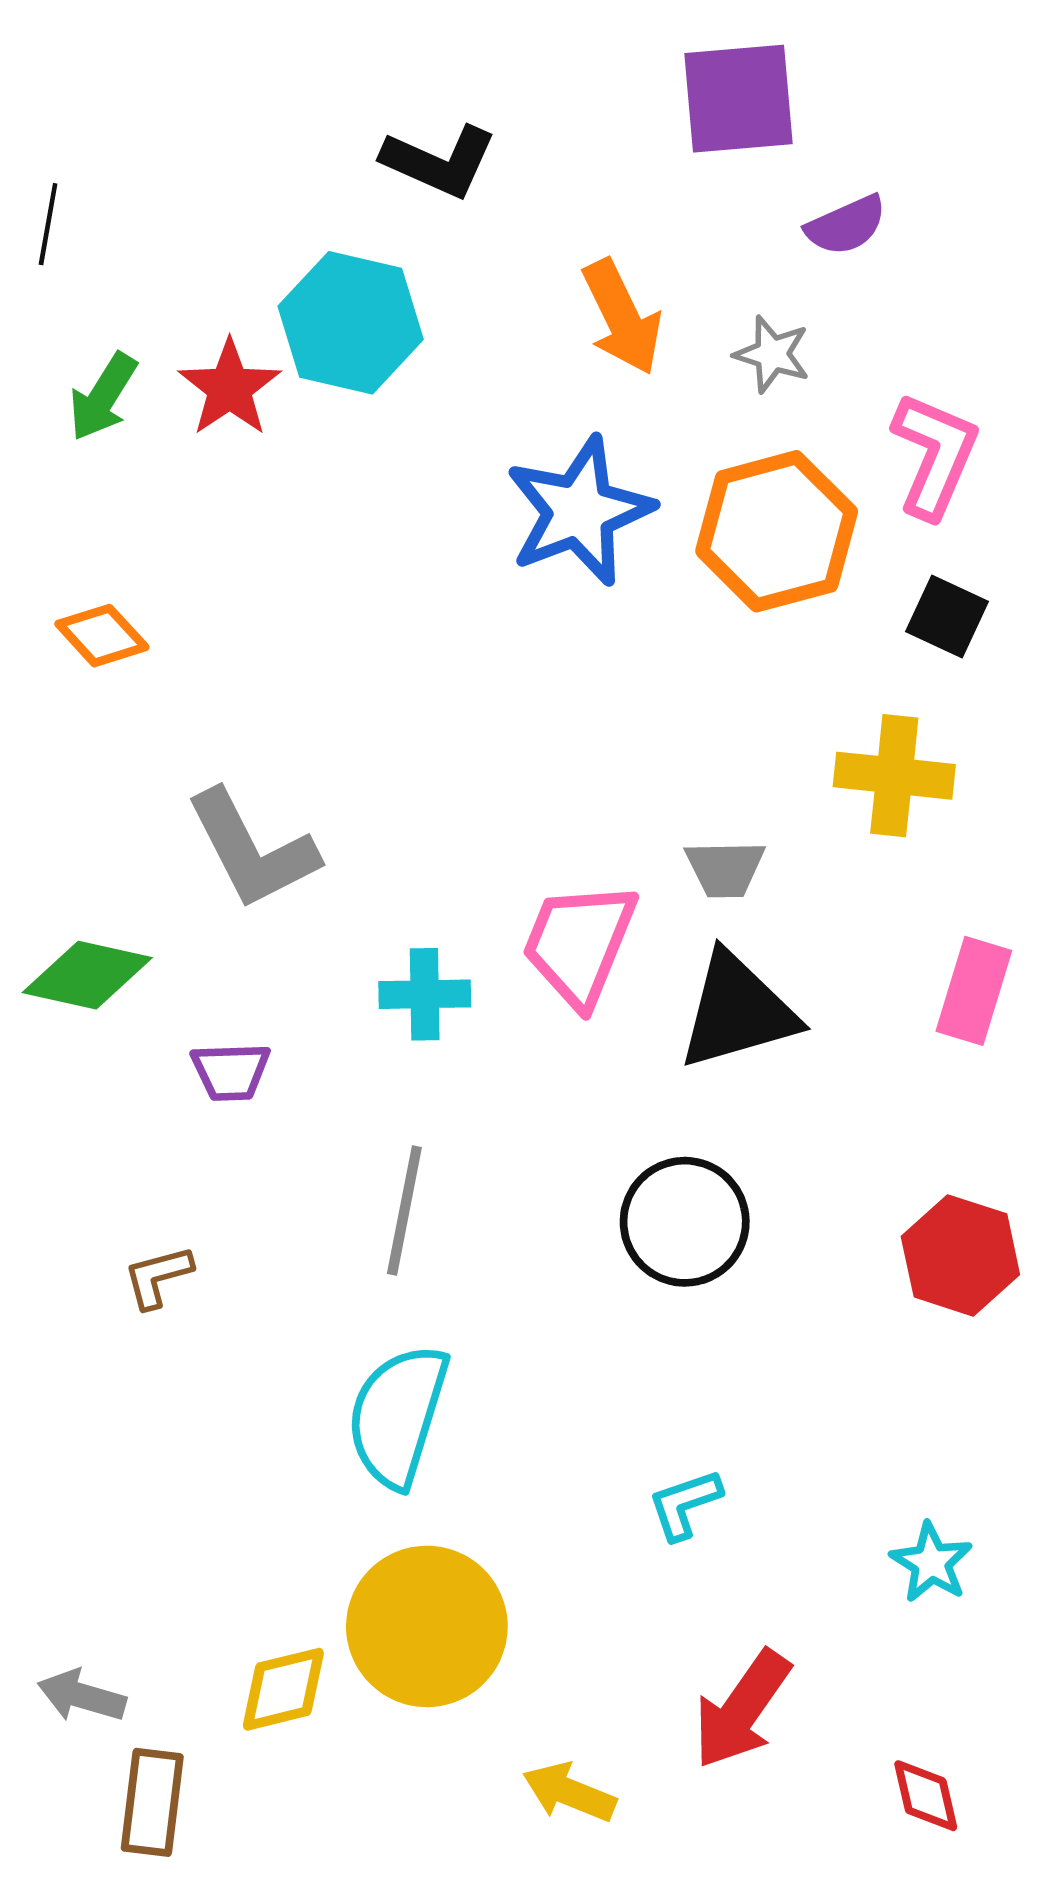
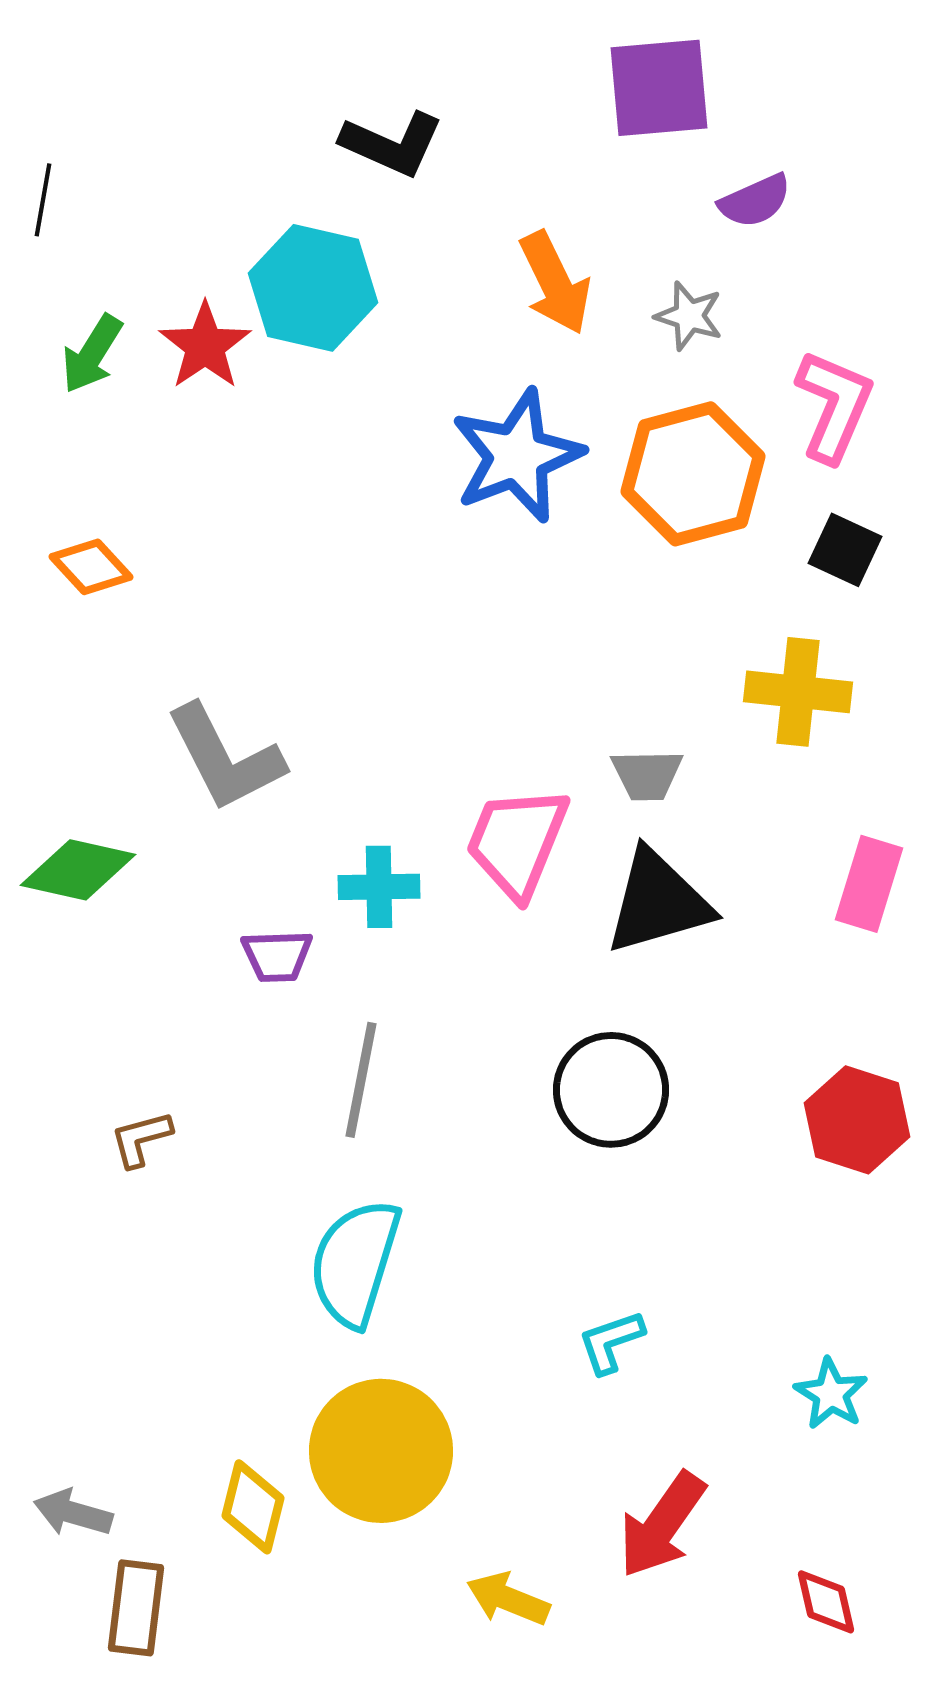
purple trapezoid: (231, 1072) -> (277, 956), moved
yellow diamond: (283, 1689) -> (253, 1507), turned -62

